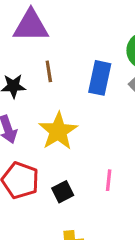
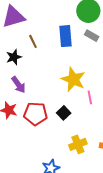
yellow star: (58, 131) -> (73, 79), moved

